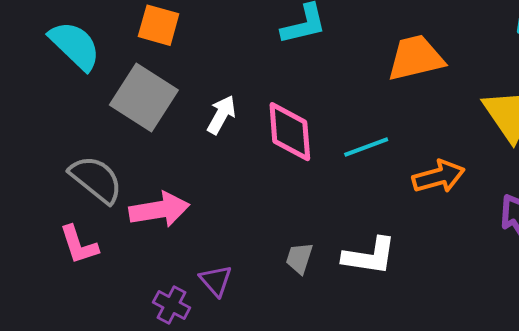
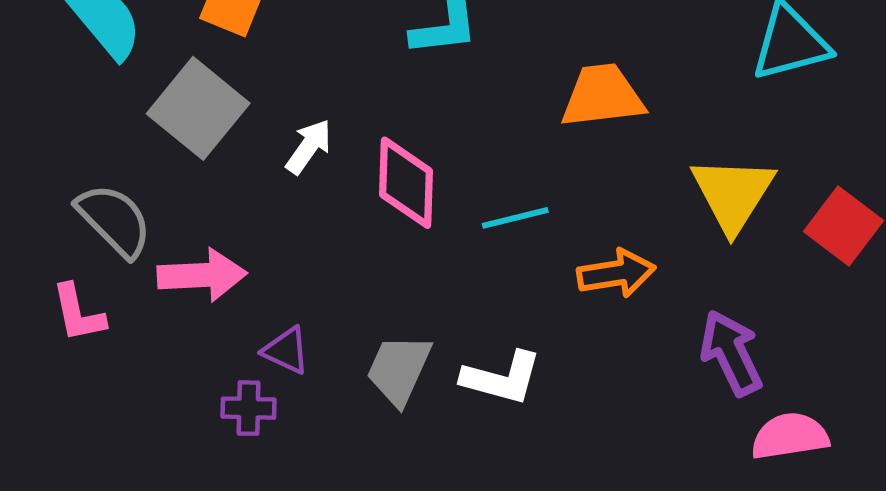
gray trapezoid: (299, 258) -> (399, 370), size x1.6
purple triangle: (216, 281) -> (286, 351), moved, turned -30
purple cross: (172, 305) -> (249, 408), moved, turned -33

